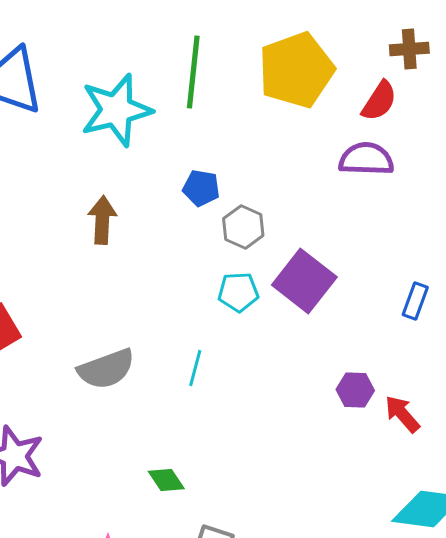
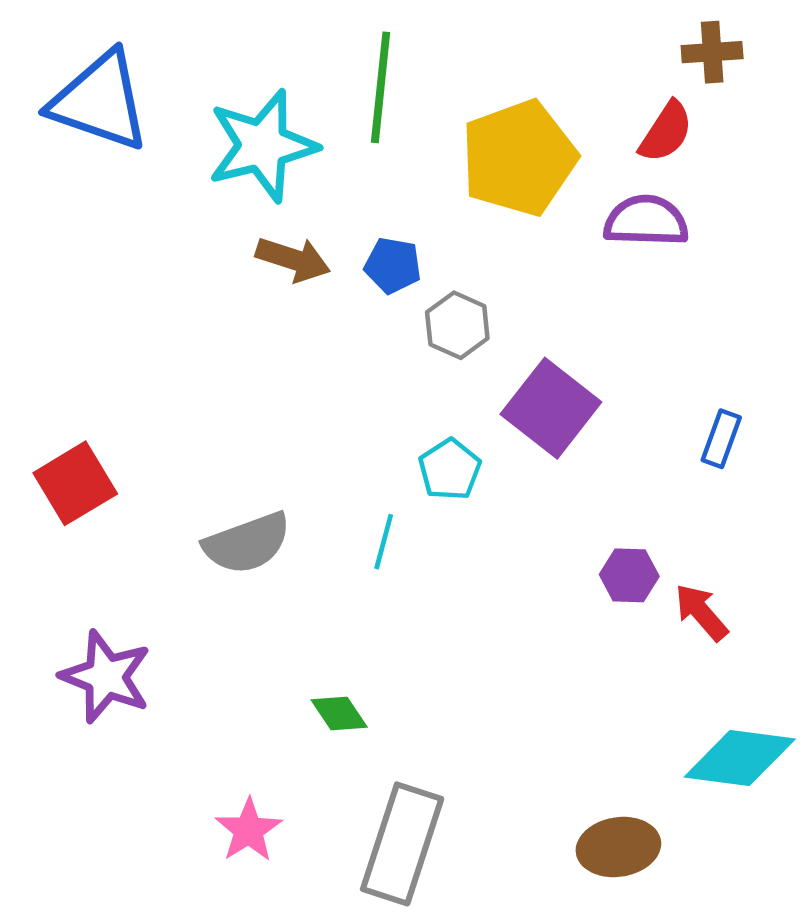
yellow pentagon: (296, 70) -> (519, 158), moved
brown arrow: (102, 220) -> (293, 259), moved, turned 105
cyan pentagon: (238, 292) -> (450, 469), moved, turned -30

